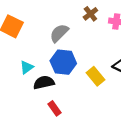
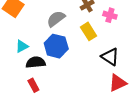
yellow rectangle: (96, 76) -> (88, 31), moved
red rectangle: (54, 108) -> (33, 85), moved

